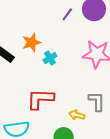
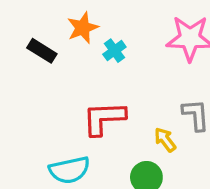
yellow arrow: (77, 115) -> (165, 140), turned 42

